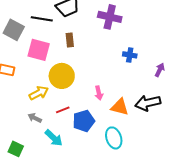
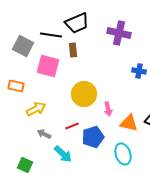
brown rectangle: (70, 40) -> (73, 50), moved
yellow circle: (62, 76) -> (84, 94), moved
yellow arrow: (39, 93) -> (36, 109), moved

